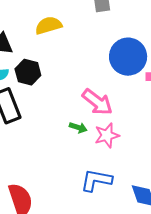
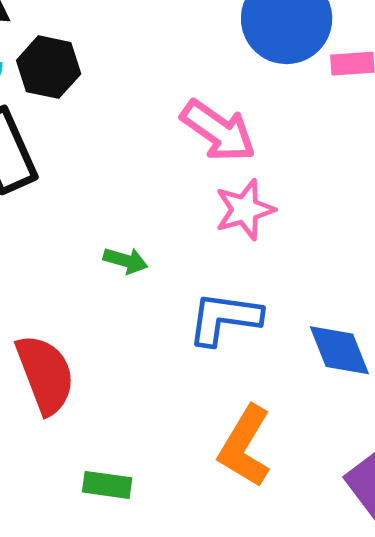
green arrow: (78, 127) -> (125, 261), moved

